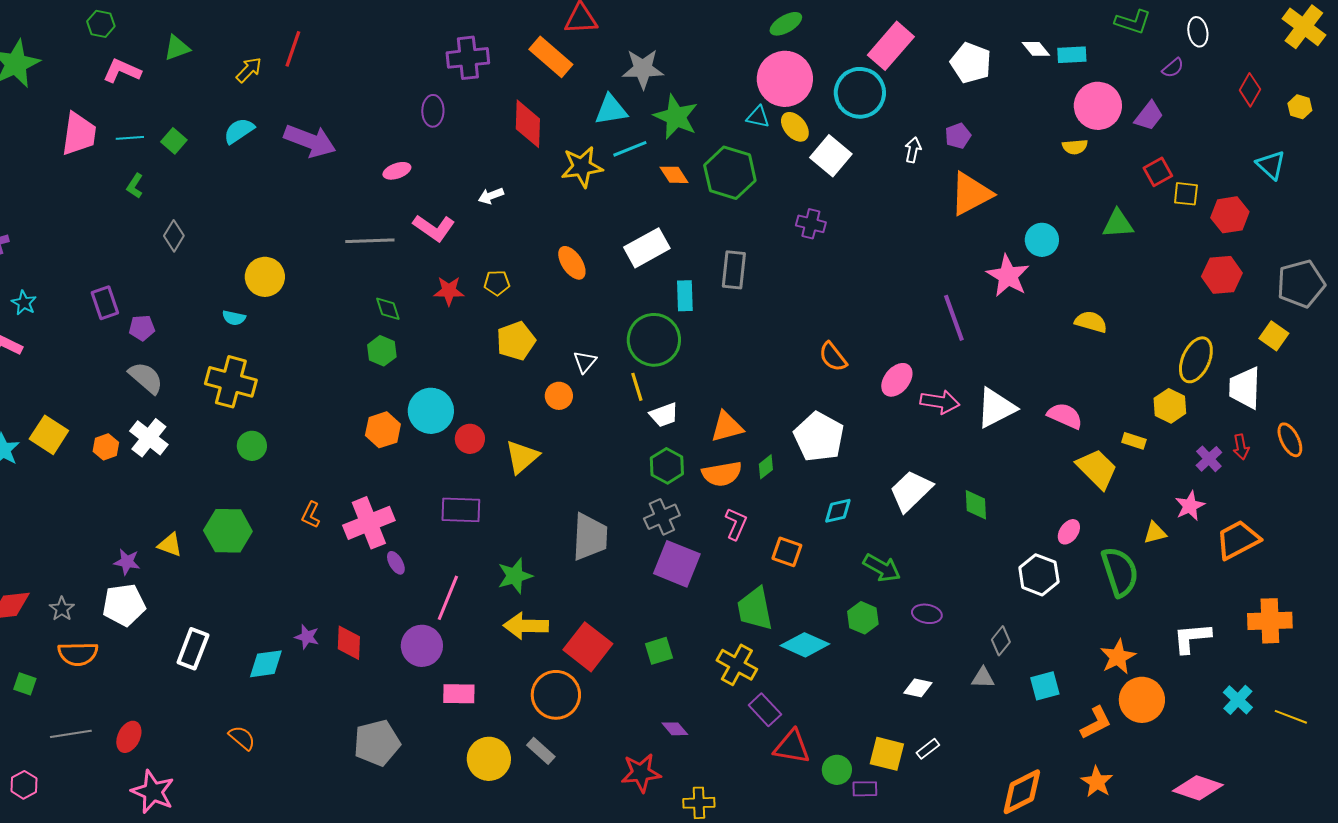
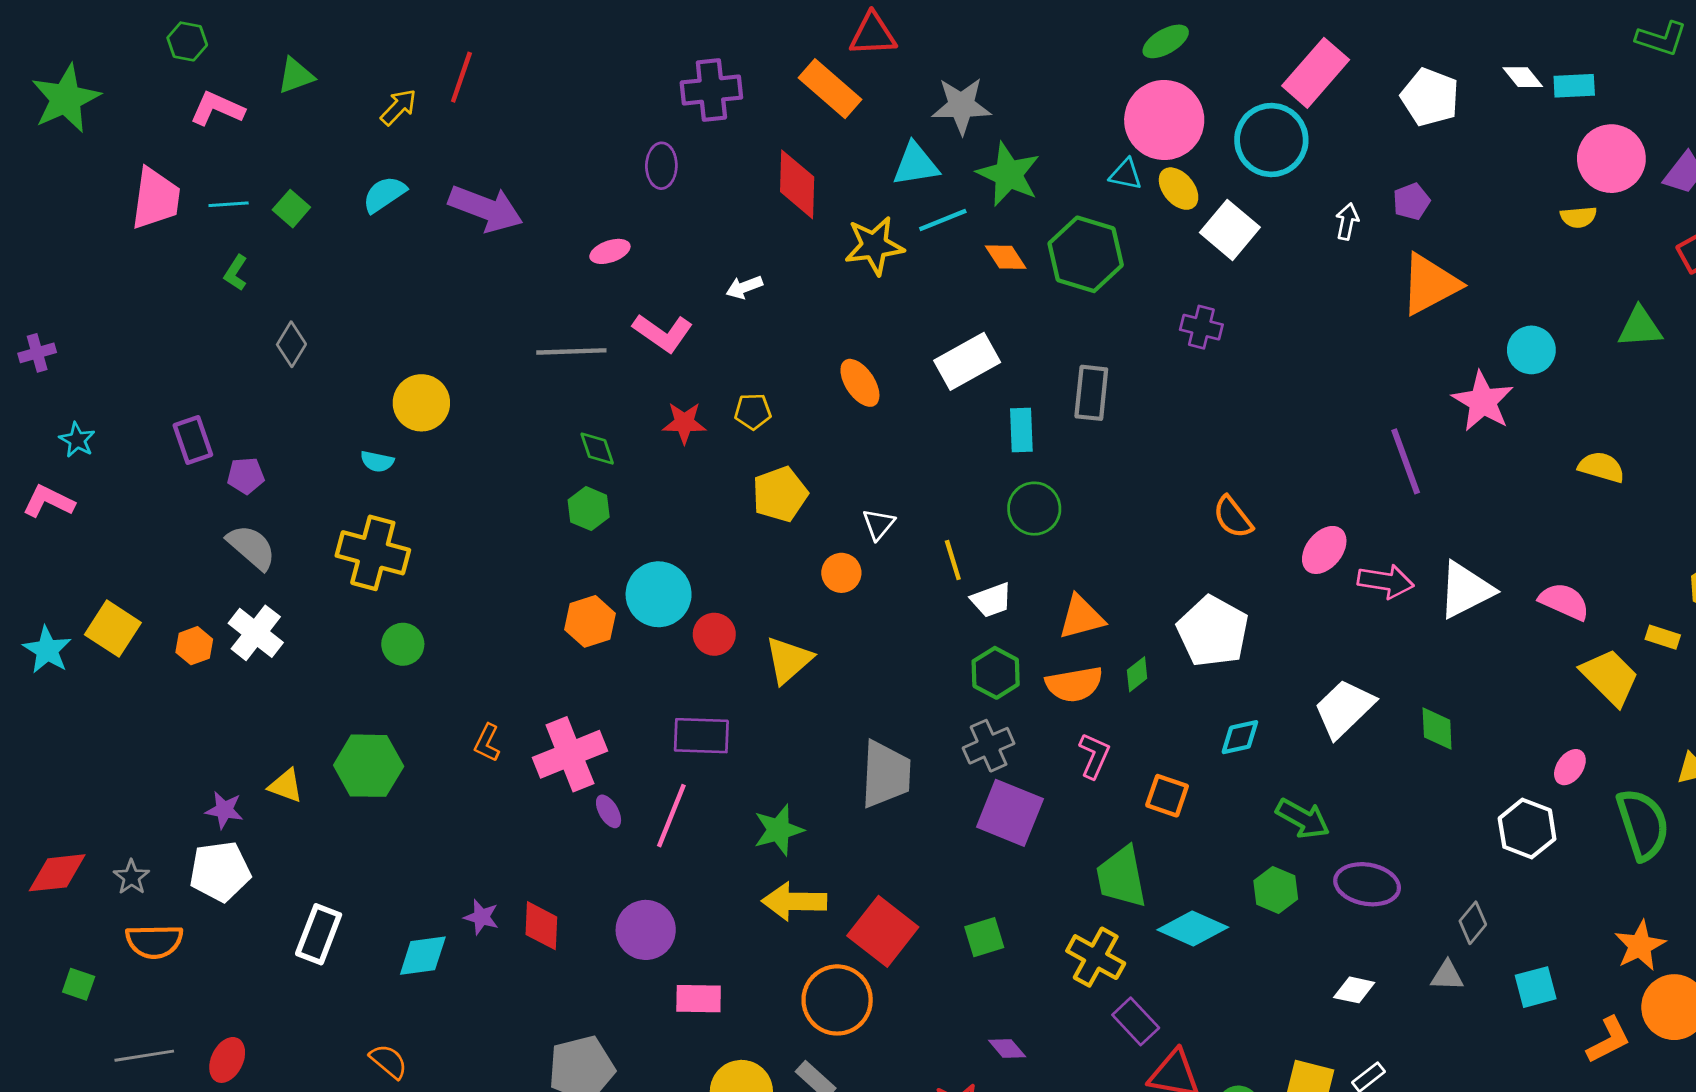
green circle: (654, 340) -> (1034, 509), moved, size x0.7
pink line: (448, 598) -> (671, 816), moved
purple ellipse: (927, 614) -> (1367, 884), size x1.5

